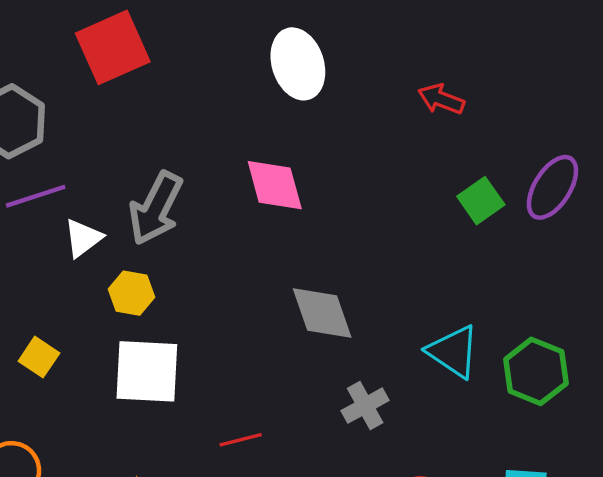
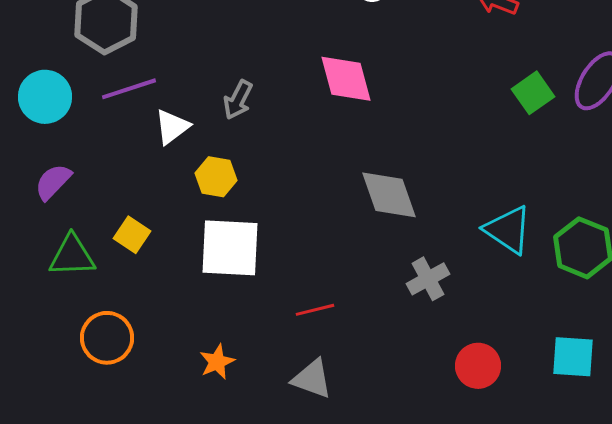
gray arrow: (156, 208) -> (238, 100), size x0.6

